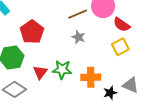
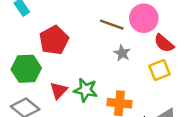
brown line: (78, 14) -> (112, 25), turned 36
gray star: (78, 37) -> (122, 53), moved

